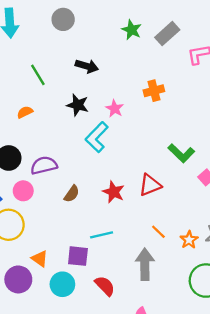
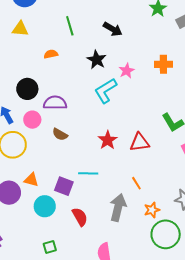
brown semicircle: (72, 194) -> (60, 134), moved, turned 70
orange star: (189, 240) -> (152, 210), moved
orange triangle: (40, 259) -> (31, 180), turned -35

